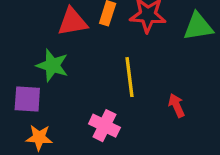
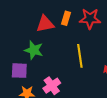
pink cross: (104, 126) -> (52, 86), moved, turned 30

